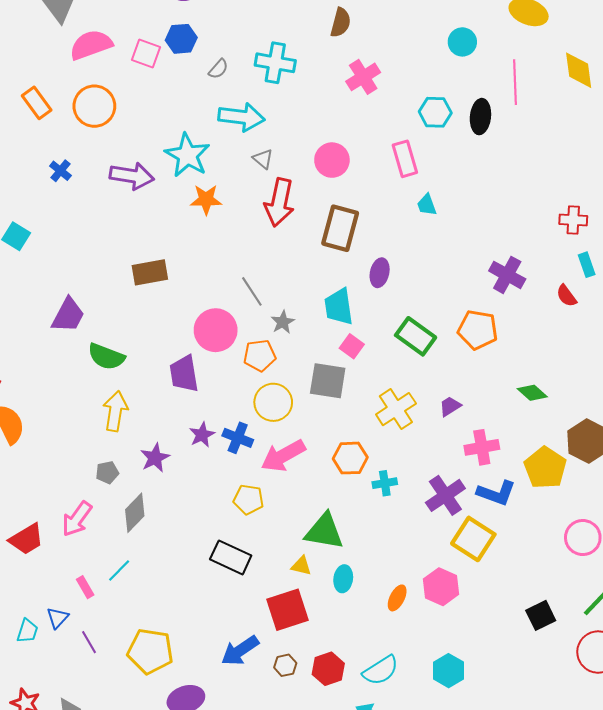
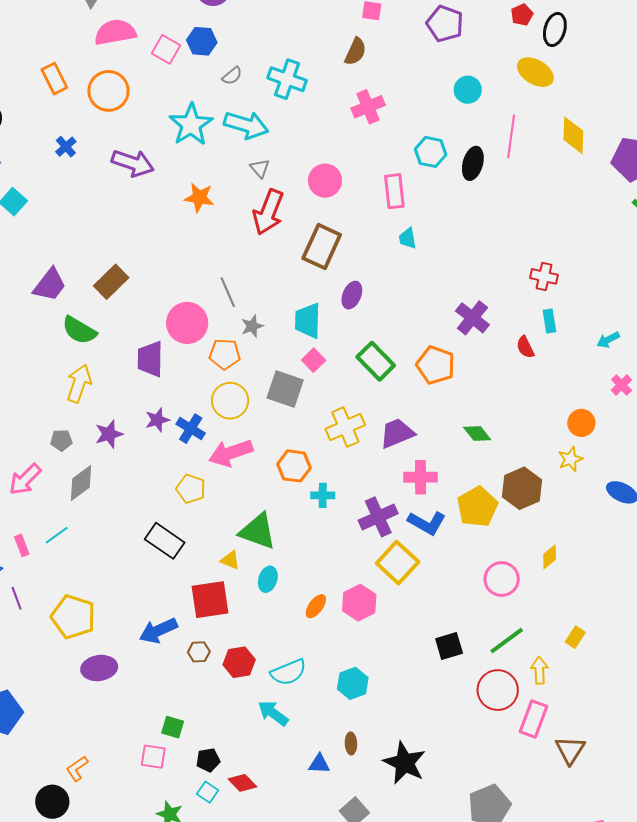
cyan star: (187, 155) -> (191, 125), moved
brown rectangle: (150, 272) -> (111, 282), moved, turned -44
purple trapezoid: (450, 406) -> (397, 433), size x1.6

